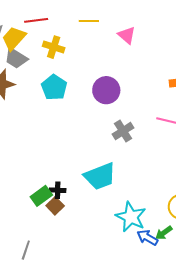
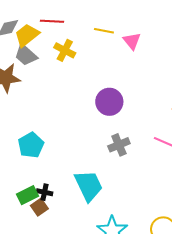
pink triangle: (127, 35) -> (132, 41), moved
cyan pentagon: (54, 87) -> (31, 145), moved
cyan trapezoid: (100, 176) -> (89, 186), turned -104

